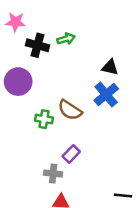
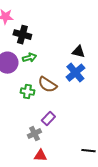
green arrow: (66, 39) -> (29, 58), moved
gray cross: (53, 173) -> (34, 134), turned -32

